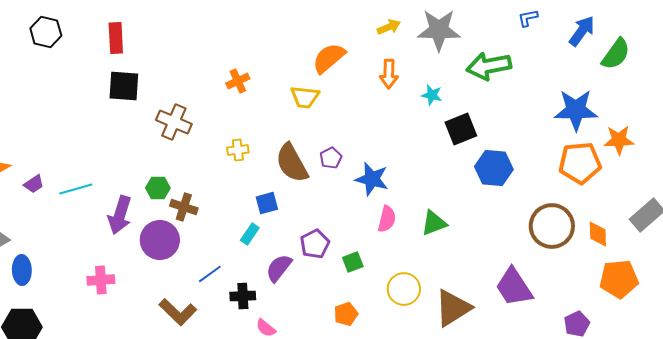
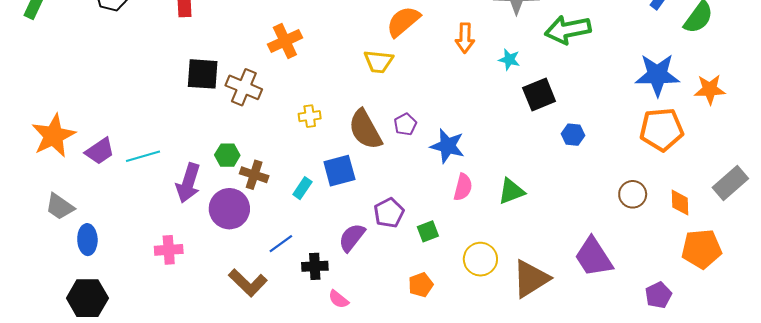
orange cross: (238, 81) -> (285, 41), moved, size x1.4
black square: (124, 86) -> (203, 74), moved
orange star: (619, 140) -> (710, 89), moved
blue hexagon: (494, 168) -> (573, 135), size x0.6
purple trapezoid: (34, 184) -> (100, 151), size x1.4
blue square: (267, 203) -> (339, 171), size x1.4
brown circle: (552, 226) -> (633, 194), size x0.6
cyan rectangle: (250, 234) -> (302, 188), moved

